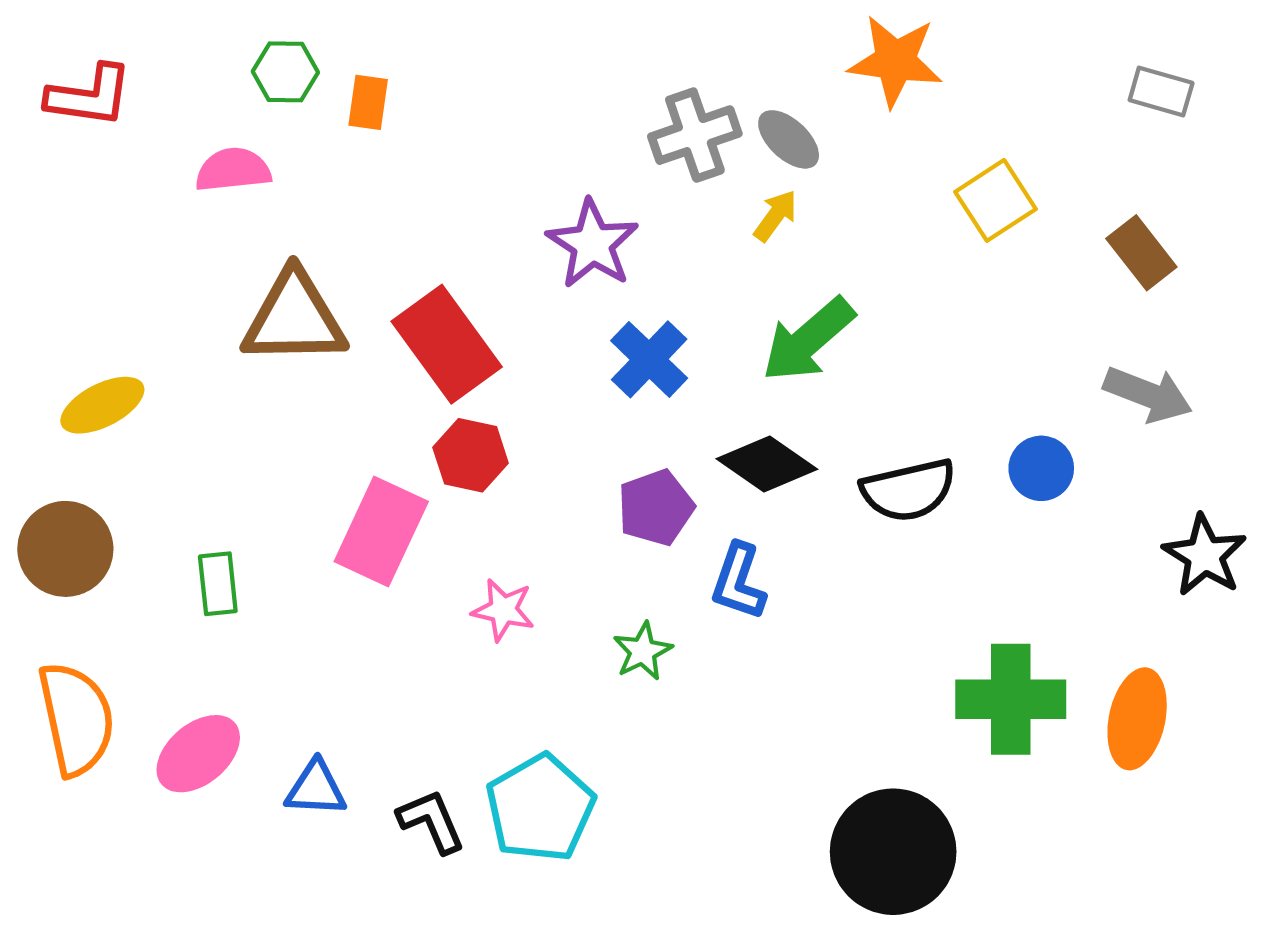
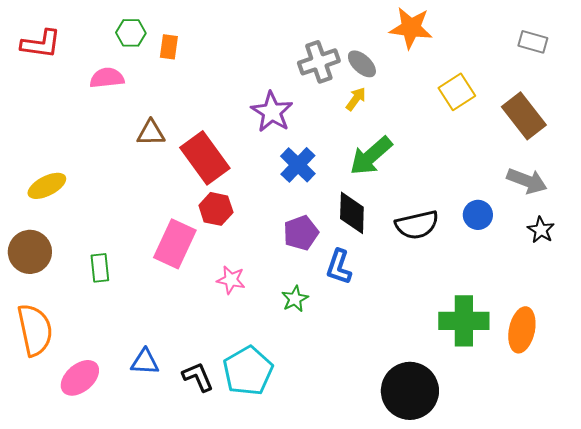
brown rectangle: (1141, 253) -> (524, 116), size x1.4
brown triangle: (294, 318) -> (151, 133), moved, size x0.6
black diamond: (767, 464) -> (352, 213), turned 57
black star: (1205, 555) -> (541, 230), moved, size x0.7
pink ellipse: (198, 754) -> (80, 378), moved

